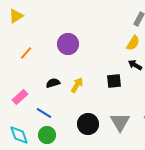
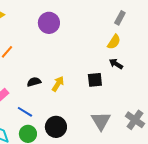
purple circle: (68, 44) -> (49, 23), moved
black circle: (88, 124) -> (56, 127), moved

